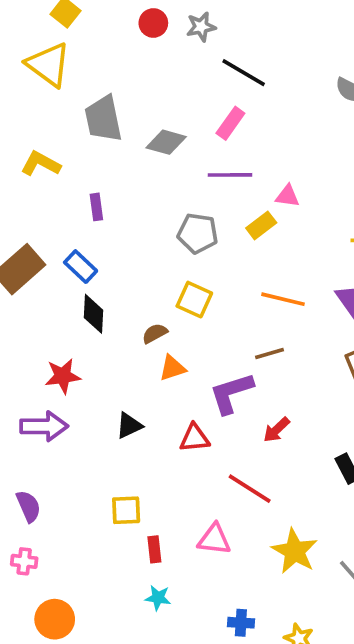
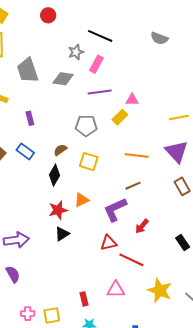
gray star: (201, 27) -> (76, 52), moved
black diamond: (94, 314) -> (54, 175), moved, turned 35
brown semicircle: (155, 333) -> (60, 150), moved
red star: (63, 376) -> (58, 210), moved
red triangle: (195, 438) -> (109, 243), moved
purple semicircle: (28, 506) -> (13, 274), moved
yellow square: (126, 510) -> (52, 315), moved
pink cross: (24, 561) -> (28, 314), moved

